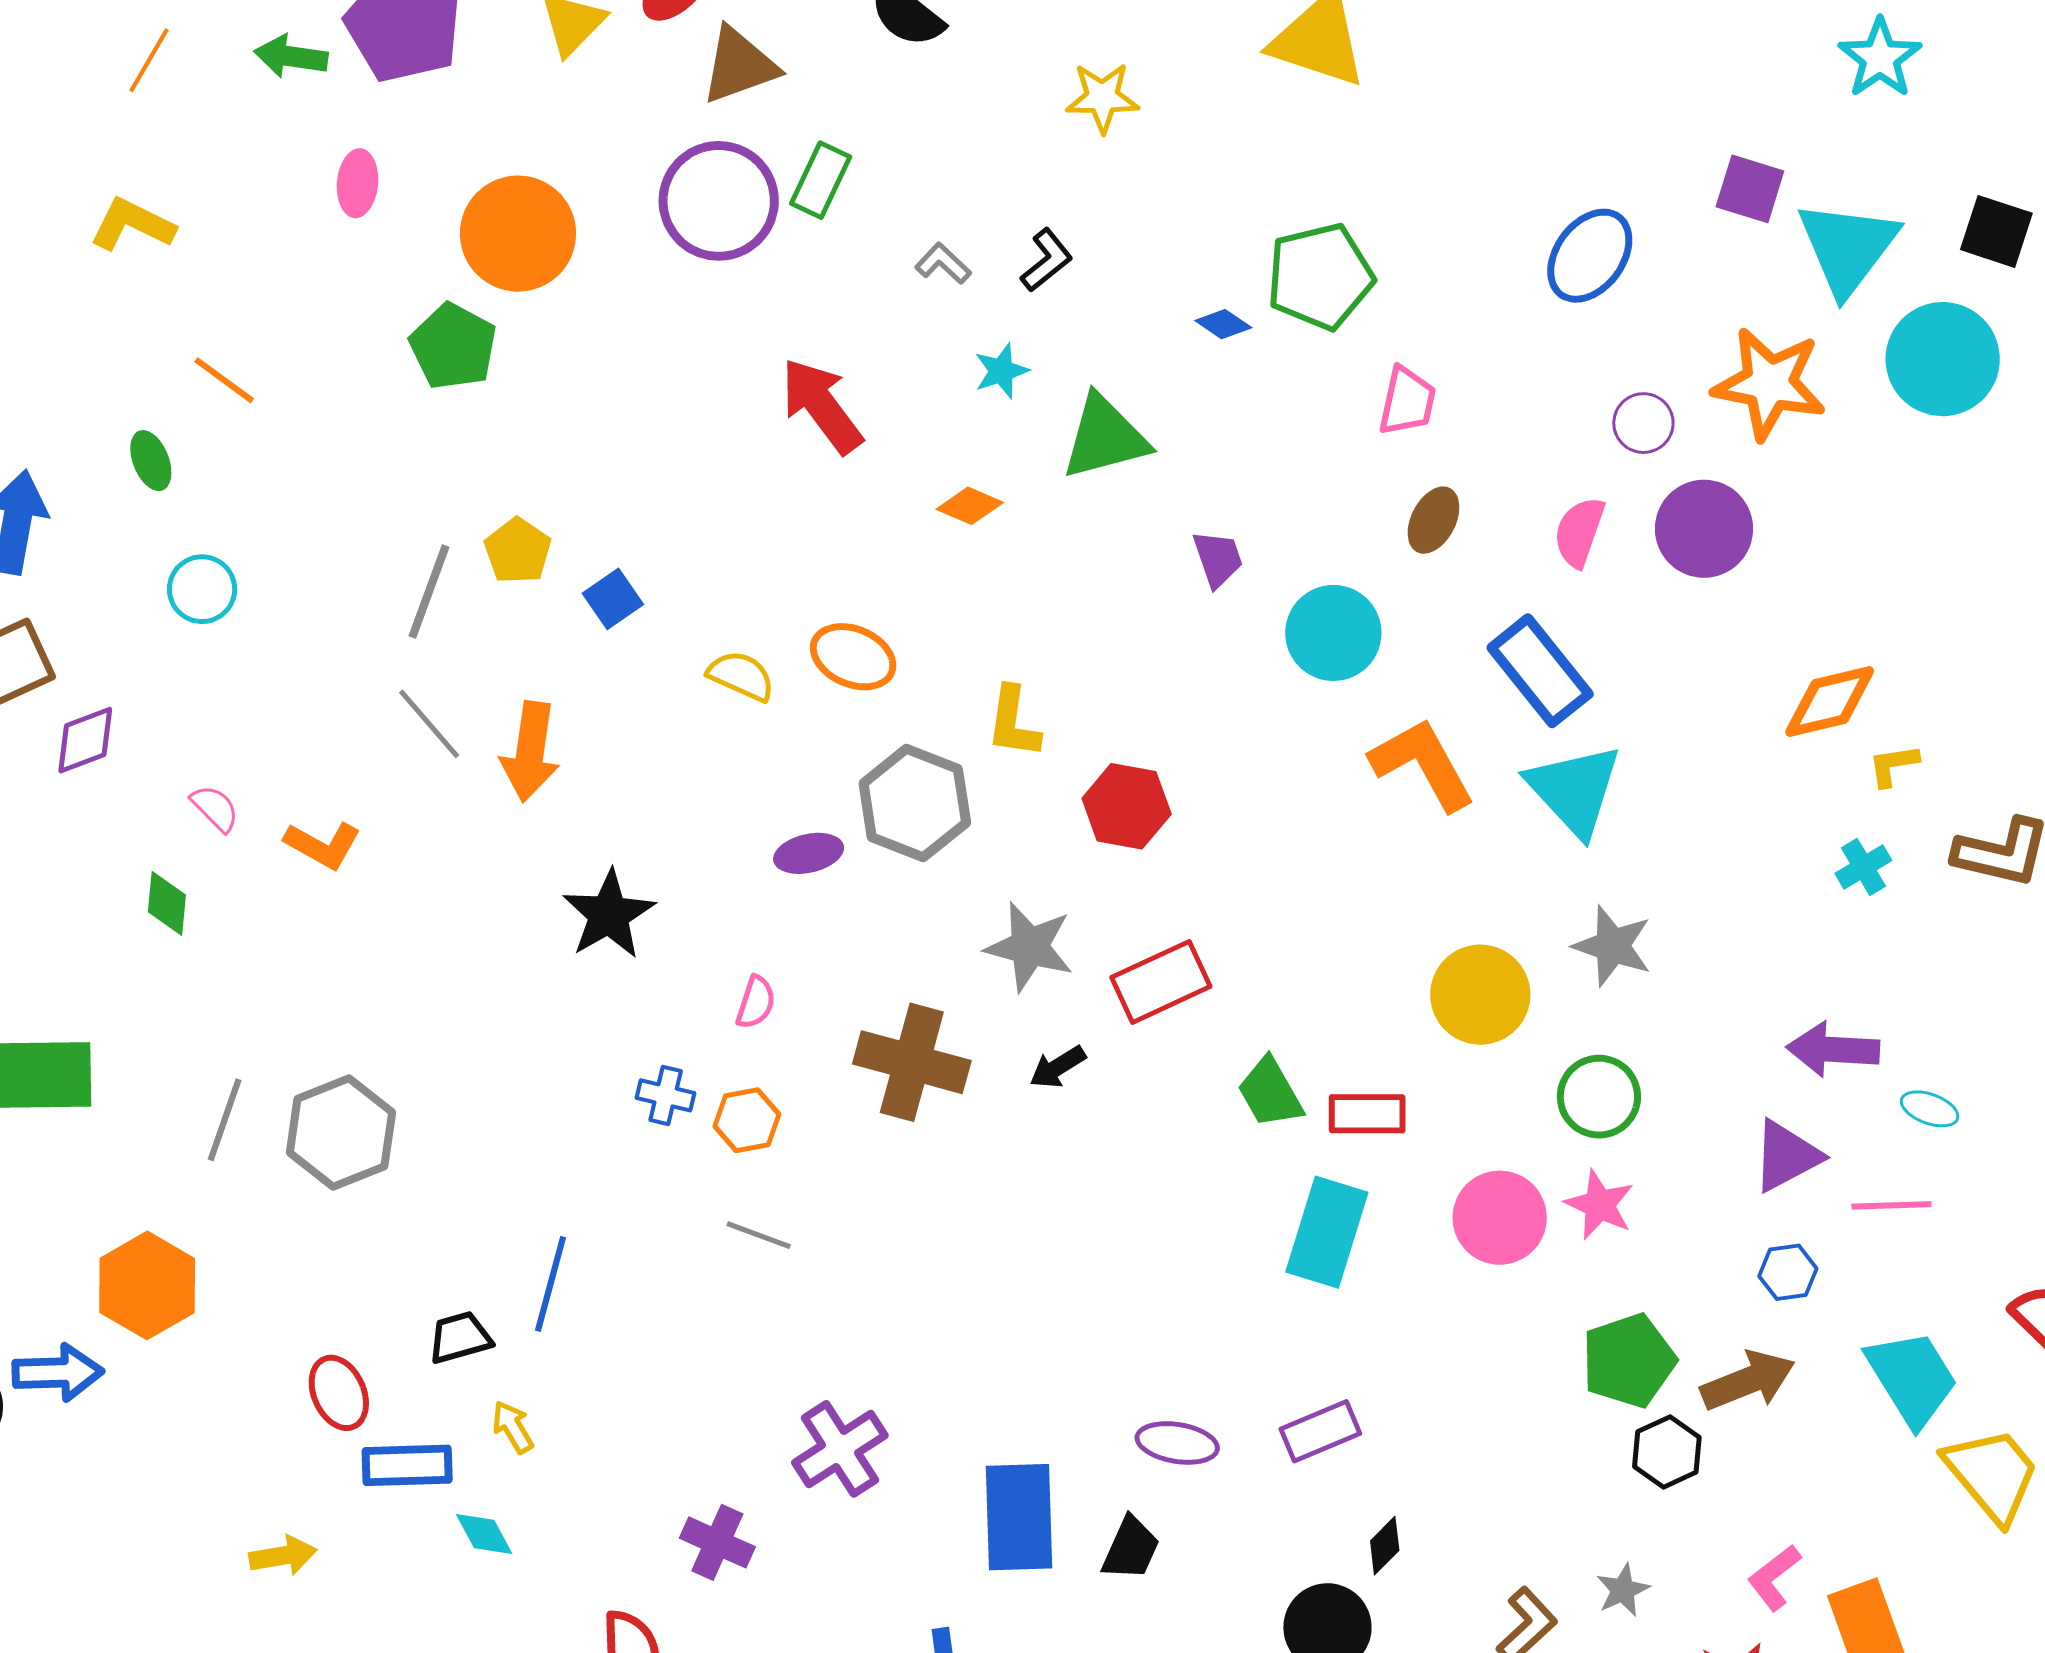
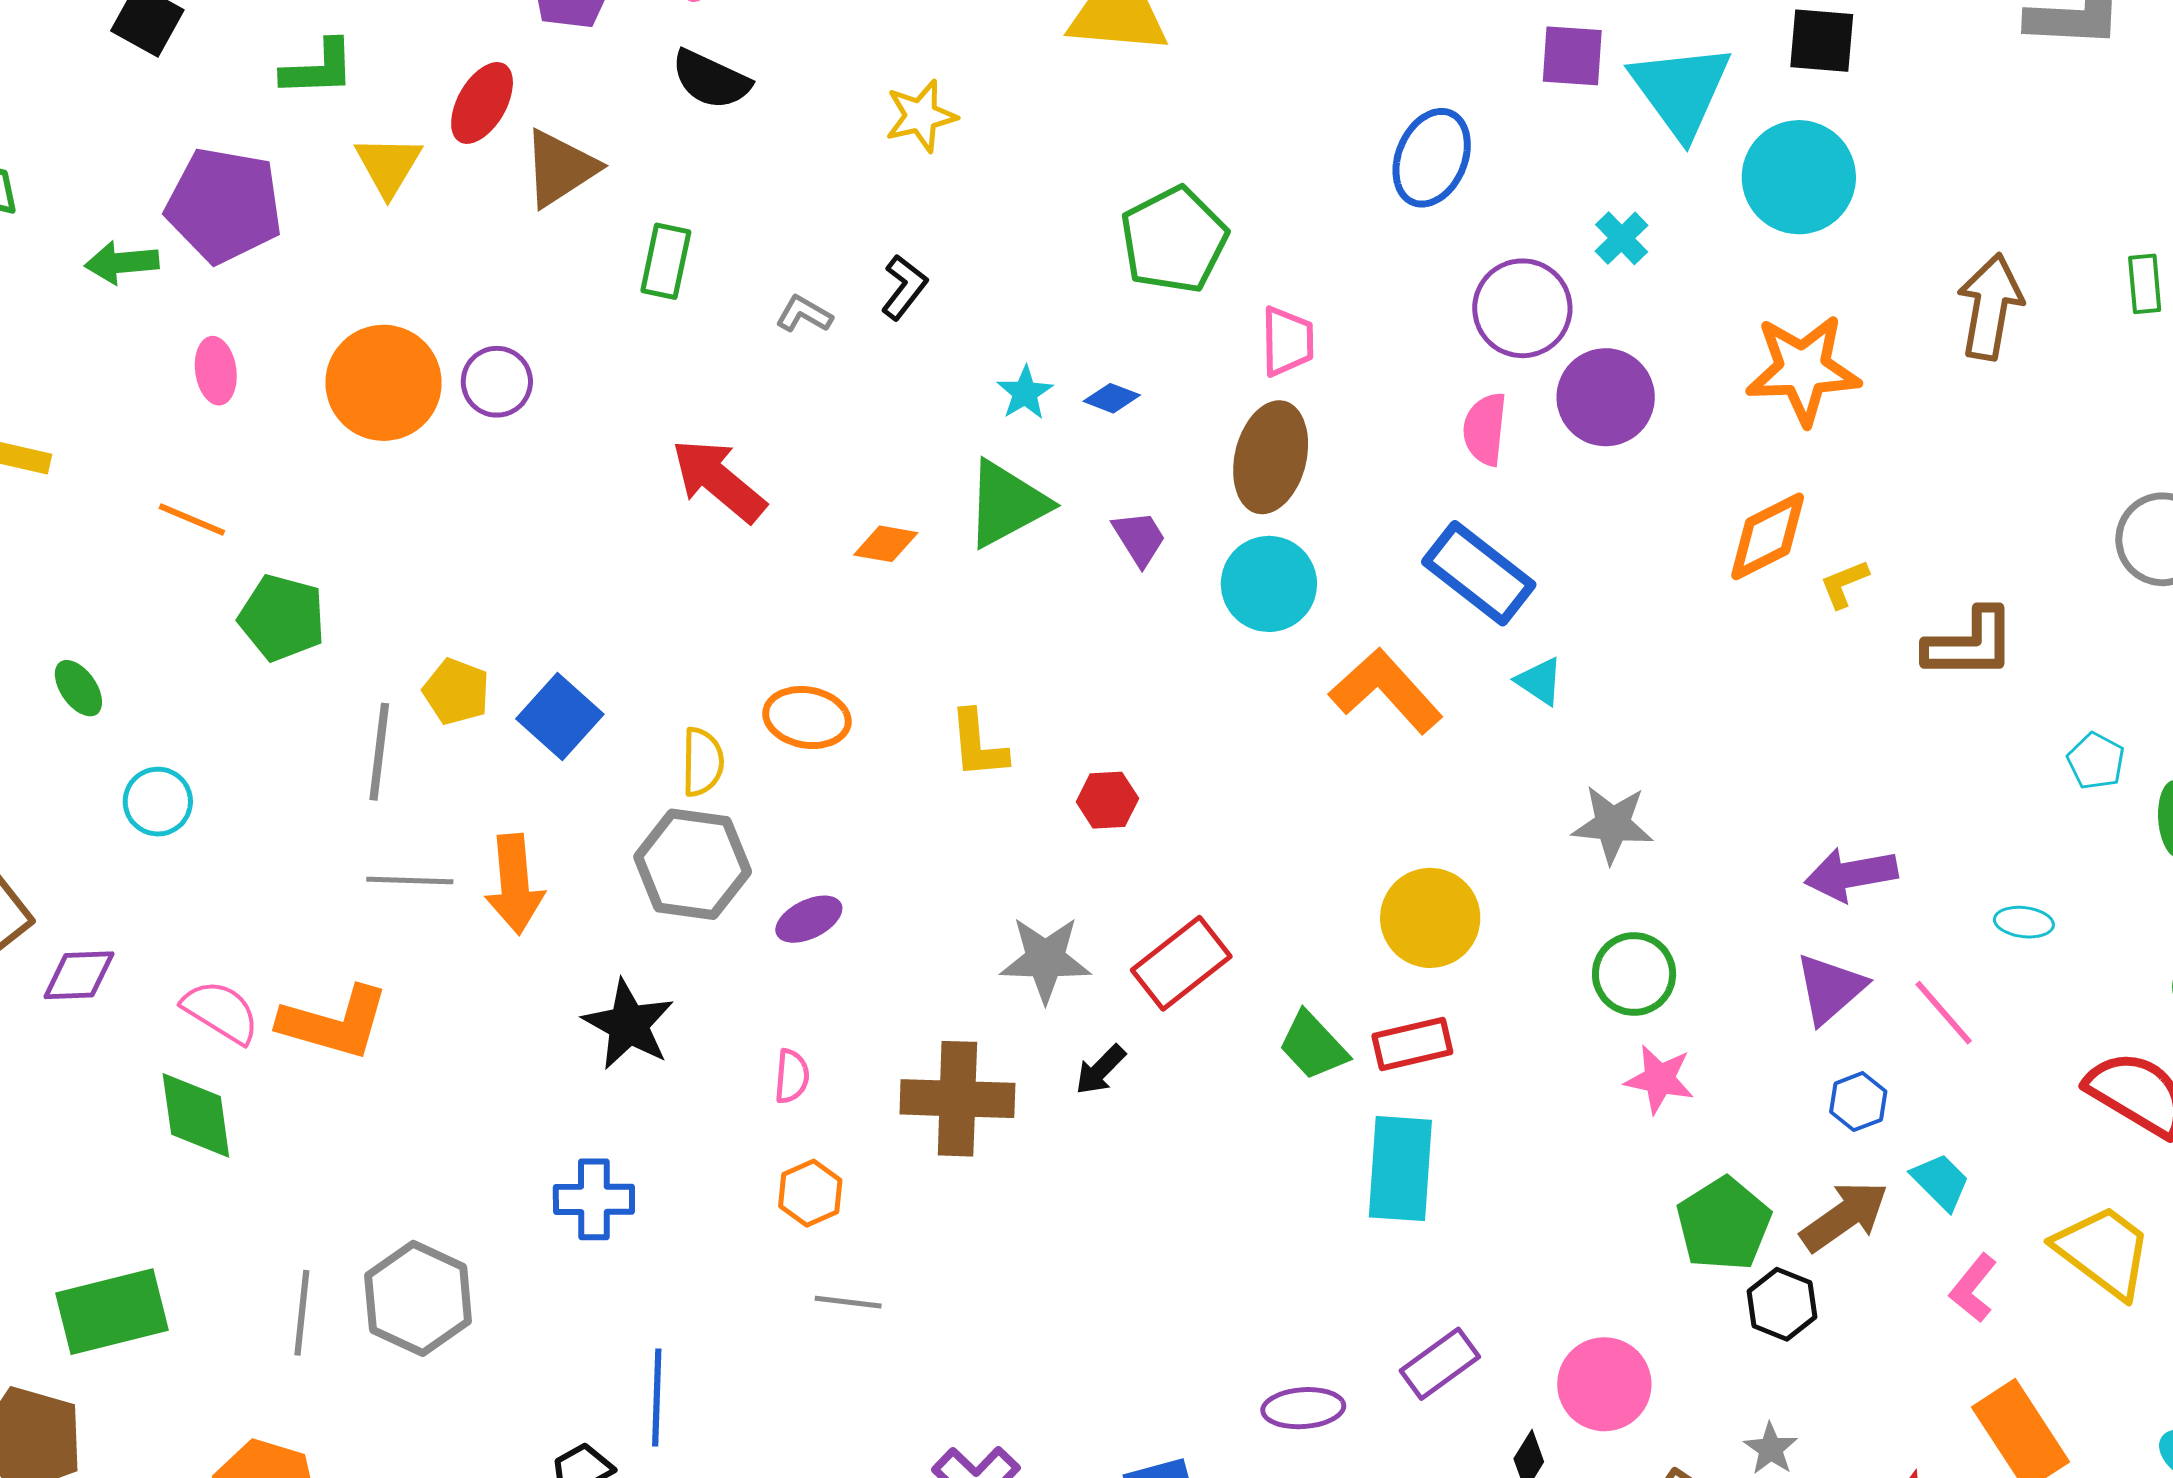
purple circle: (719, 201) -> (497, 382), moved, size x0.6
blue diamond: (1223, 324) -> (1112, 398), moved
green pentagon: (453, 347) -> (282, 618), moved
cyan star: (1001, 371) -> (1025, 393), moved
orange line: (224, 380) -> (192, 519), moved
orange star: (1769, 384) -> (1803, 370), moved
purple circle: (1643, 423) -> (1522, 308), size x1.6
green triangle: (1105, 437) -> (1007, 504), moved
brown ellipse: (1433, 520) -> (1271, 457), moved, size x1.6
blue square: (613, 599) -> (560, 716), size x1.4
yellow semicircle: (741, 676) -> (702, 762), turned 80
gray line: (429, 724) -> (410, 880), turned -34
purple diamond: (85, 740) -> (79, 975), turned 32
cyan triangle: (1574, 790) -> (1540, 681), size x0.5
gray hexagon: (915, 803) -> (693, 864), moved
red hexagon: (1127, 806) -> (1107, 800), size x0.7
pink semicircle: (215, 808) -> (221, 1012), size x1.5
orange L-shape: (323, 845) -> (334, 1023), size x1.5
cyan cross: (1863, 867) -> (1622, 238), moved
green diamond: (167, 903) -> (196, 1115), size x1.5
yellow circle: (1480, 995) -> (1430, 918), moved
blue cross: (666, 1095) -> (594, 1199), moved, size x1.4
cyan ellipse: (1930, 1109) -> (2024, 922), moved
pink line: (1891, 1205) -> (1944, 1013), turned 64
pink circle: (1500, 1218) -> (1604, 1384), moved
cyan trapezoid: (1912, 1378) -> (1941, 1182), moved, size x0.6
pink L-shape: (1774, 1577) -> (1973, 1288), moved

